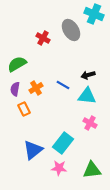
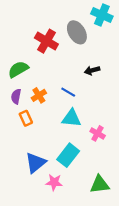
red cross: (43, 38) -> (46, 41), size x1.5
black arrow: (88, 75) -> (92, 70), moved
cyan triangle: (87, 96) -> (71, 118), moved
pink star: (59, 168) -> (54, 182), moved

